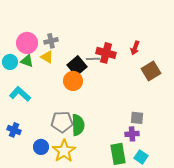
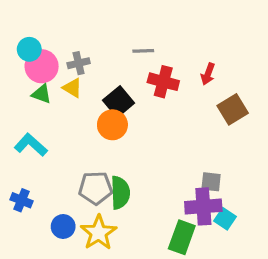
gray line: (93, 59) -> (143, 51), moved
cyan circle: (10, 62) -> (29, 49), moved
purple cross: (132, 134) -> (203, 206), size x1.6
green rectangle: (118, 154) -> (182, 237), turned 30
cyan square: (141, 157) -> (225, 219), moved

